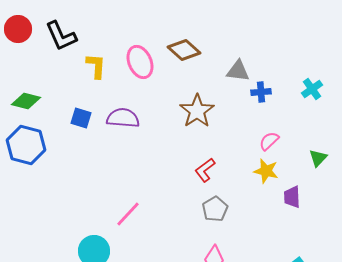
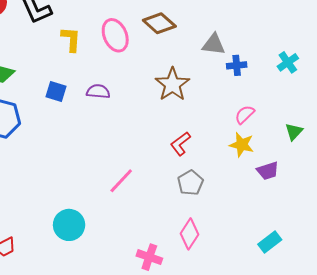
purple semicircle: (123, 118) -> (98, 91), size x0.7
purple trapezoid: (292, 197) -> (268, 171), turned -105
pink line: (128, 214) -> (121, 181), moved

